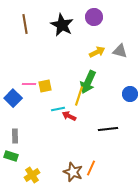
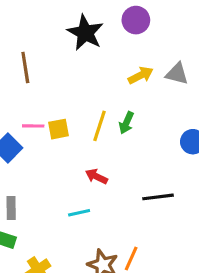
brown line: (25, 24) -> (25, 67), moved
green arrow: (88, 82) -> (126, 123), size x0.6
yellow line: (79, 96) -> (100, 126), moved
cyan line: (58, 109) -> (79, 213), moved

